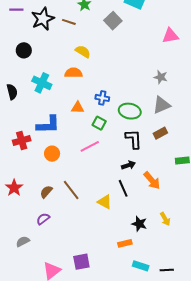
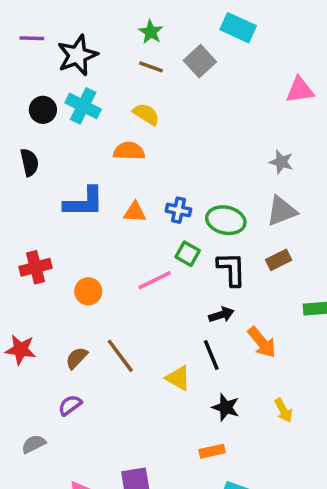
brown line: (69, 22) -> (151, 67), moved
cyan cross: (42, 83) -> (83, 106), moved
black semicircle: (12, 92) -> (29, 162), moved
blue cross: (102, 98) -> (178, 210), moved
green square: (99, 123) -> (188, 254), moved
blue L-shape: (48, 125) -> (84, 202), moved
red star: (14, 188) -> (21, 350), turned -30
black star: (139, 224) -> (226, 407), moved

